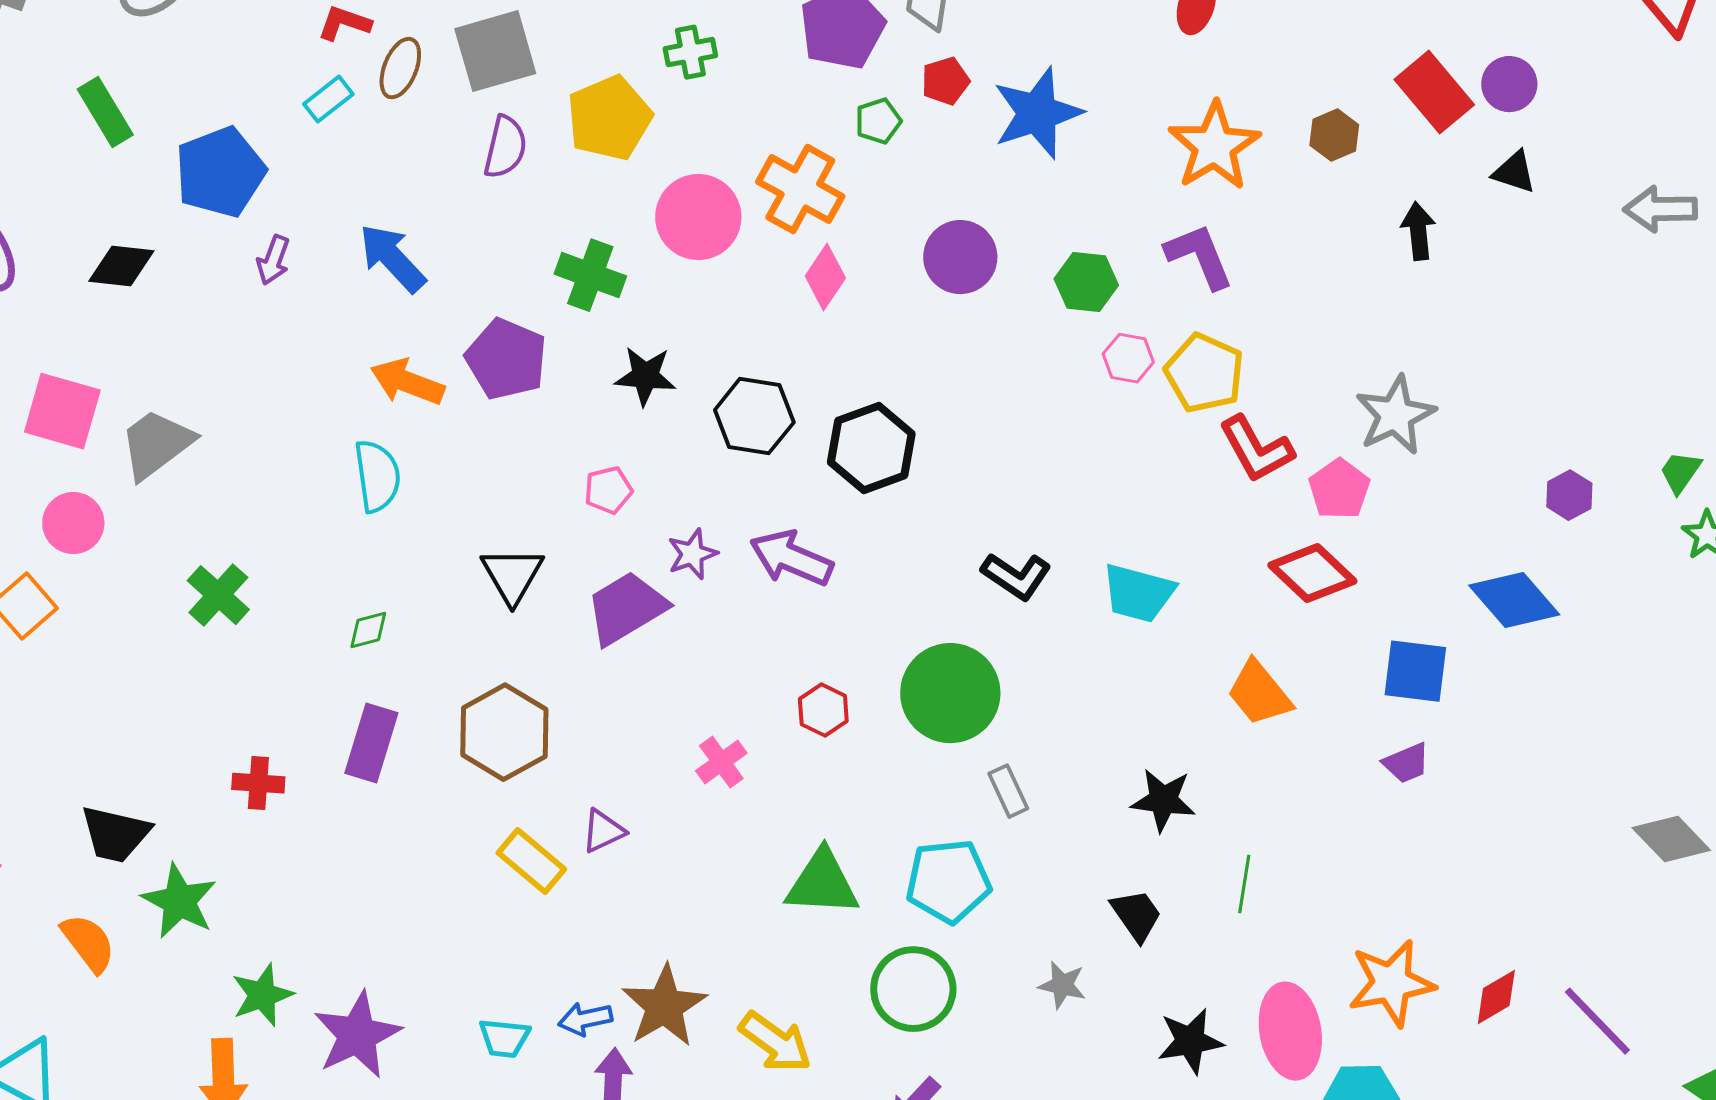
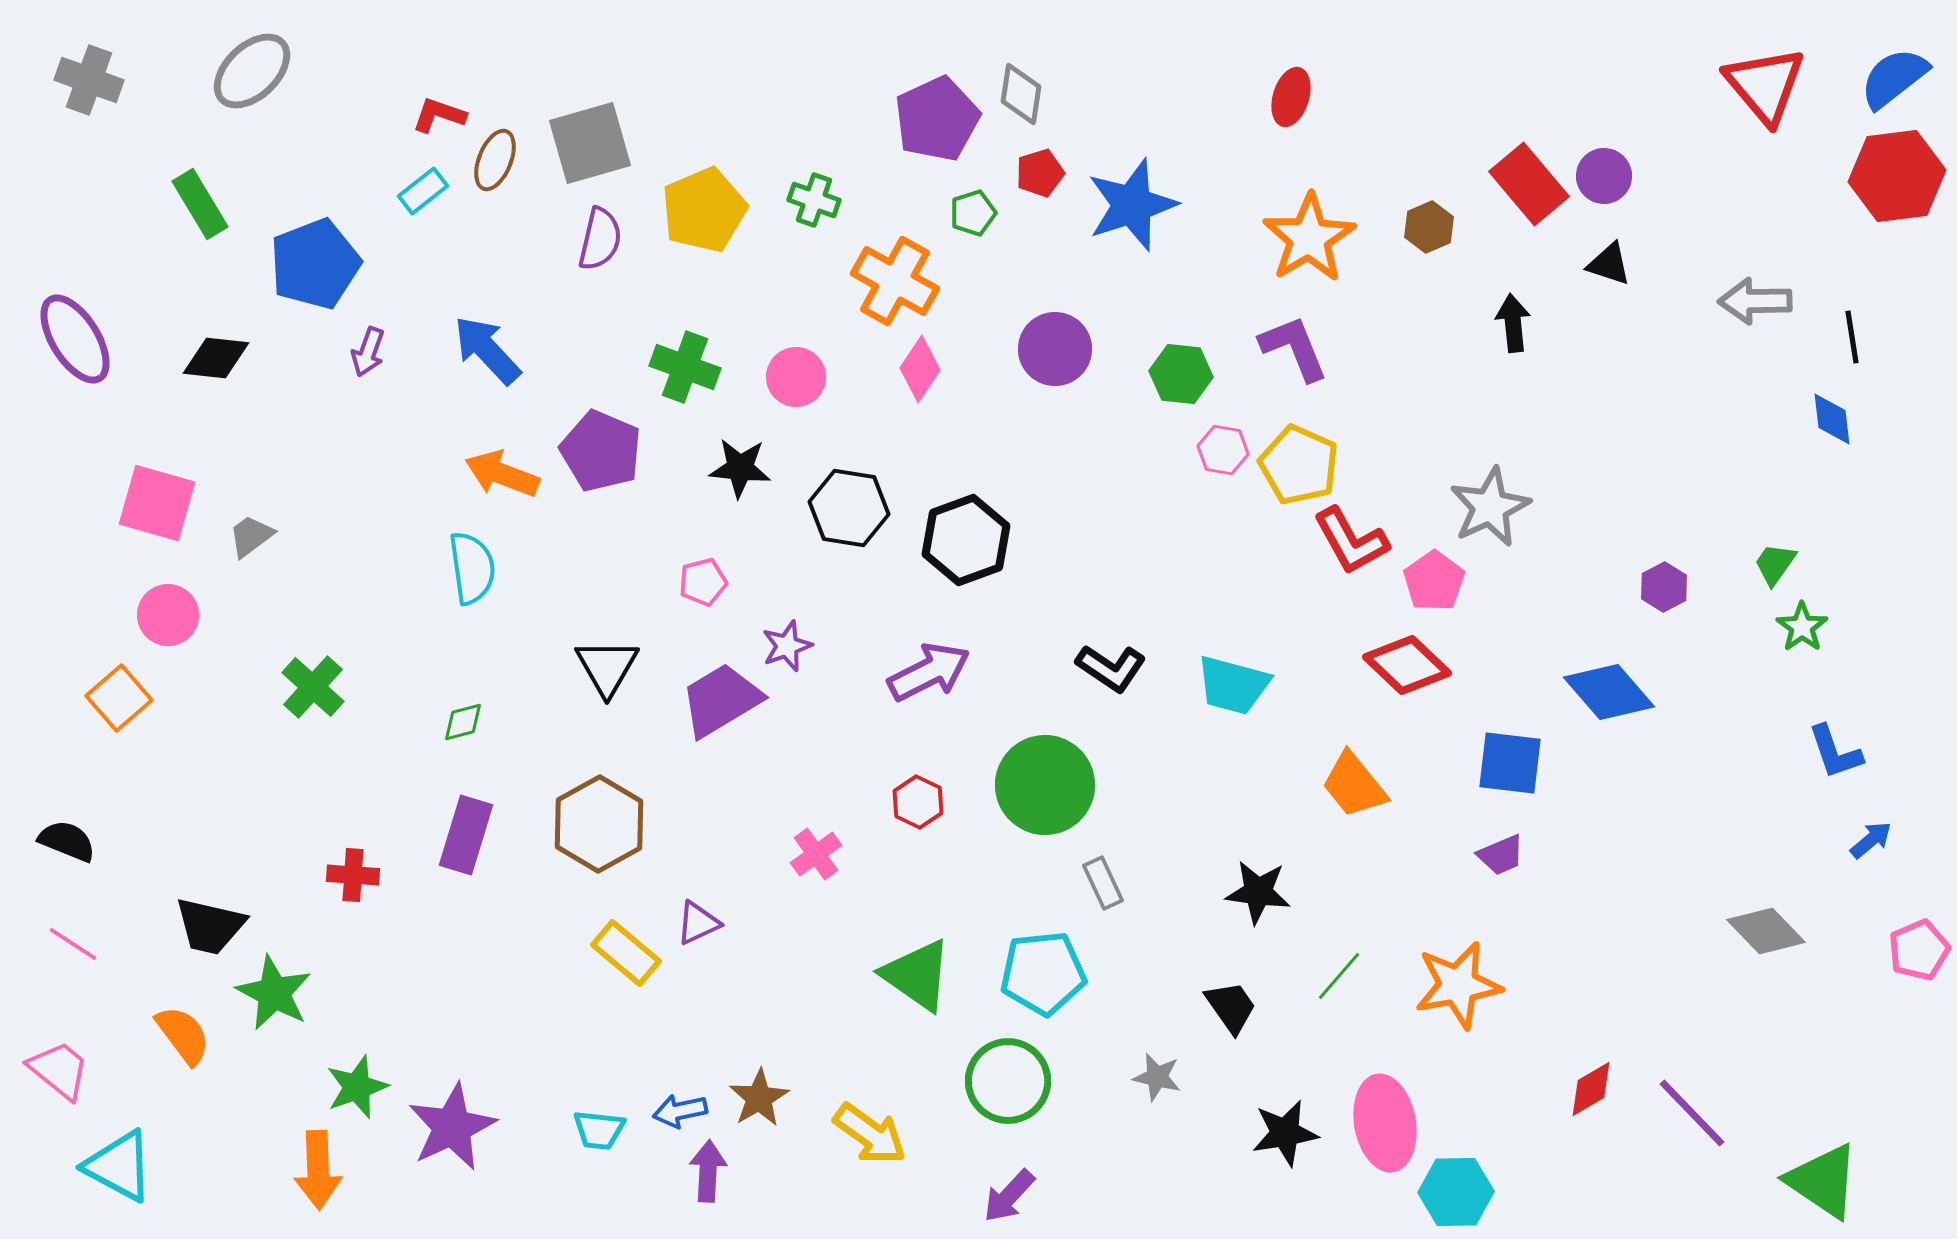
green cross: (690, 52) -> (814, 200), moved, turned 30
pink circle: (698, 217) -> (796, 377), moved, size x0.7
gray trapezoid: (156, 444) -> (251, 536), size x0.6
purple arrow: (791, 558) -> (929, 672), moved, turned 130
green triangle: (822, 883) -> (917, 975), turned 32
green line: (1244, 884) -> (1339, 976), turned 32
orange star: (1391, 983) -> (1458, 985), moved
brown star: (664, 1006) -> (759, 1098), size x0.7

